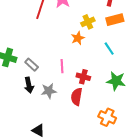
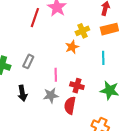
cyan line: (109, 49) -> (103, 58), turned 32
gray rectangle: (32, 65) -> (28, 61), moved, turned 72
gray star: (49, 91) -> (51, 95), moved

